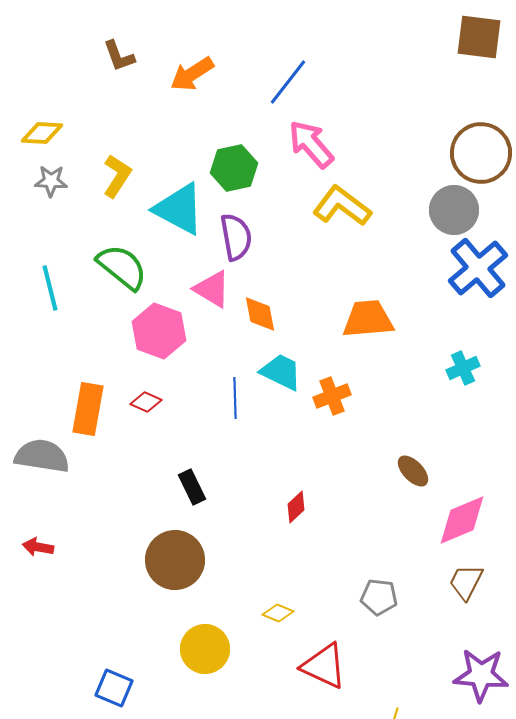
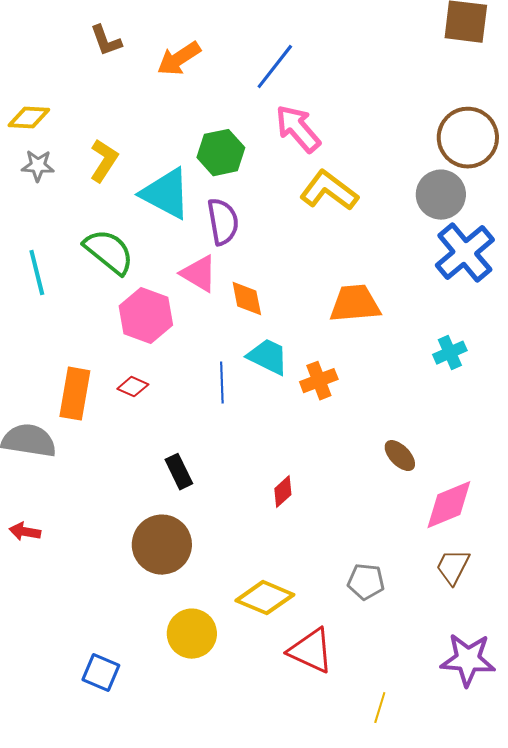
yellow diamond: (278, 613) -> (265, 598), size x1.8

